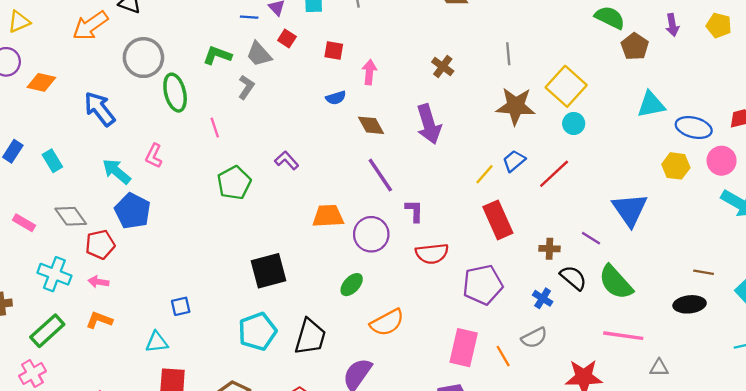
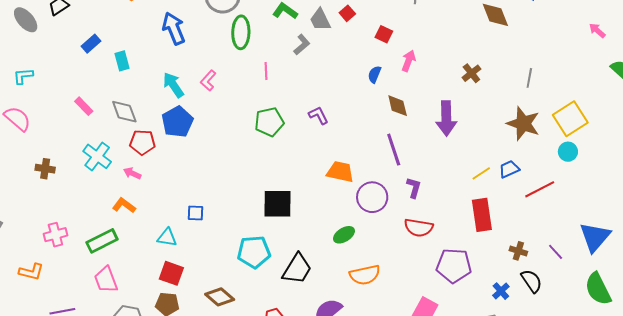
blue semicircle: (336, 98) -> (374, 74), turned 114
green semicircle: (616, 282) -> (598, 289), moved
green rectangle: (47, 331) -> (102, 241), moved

